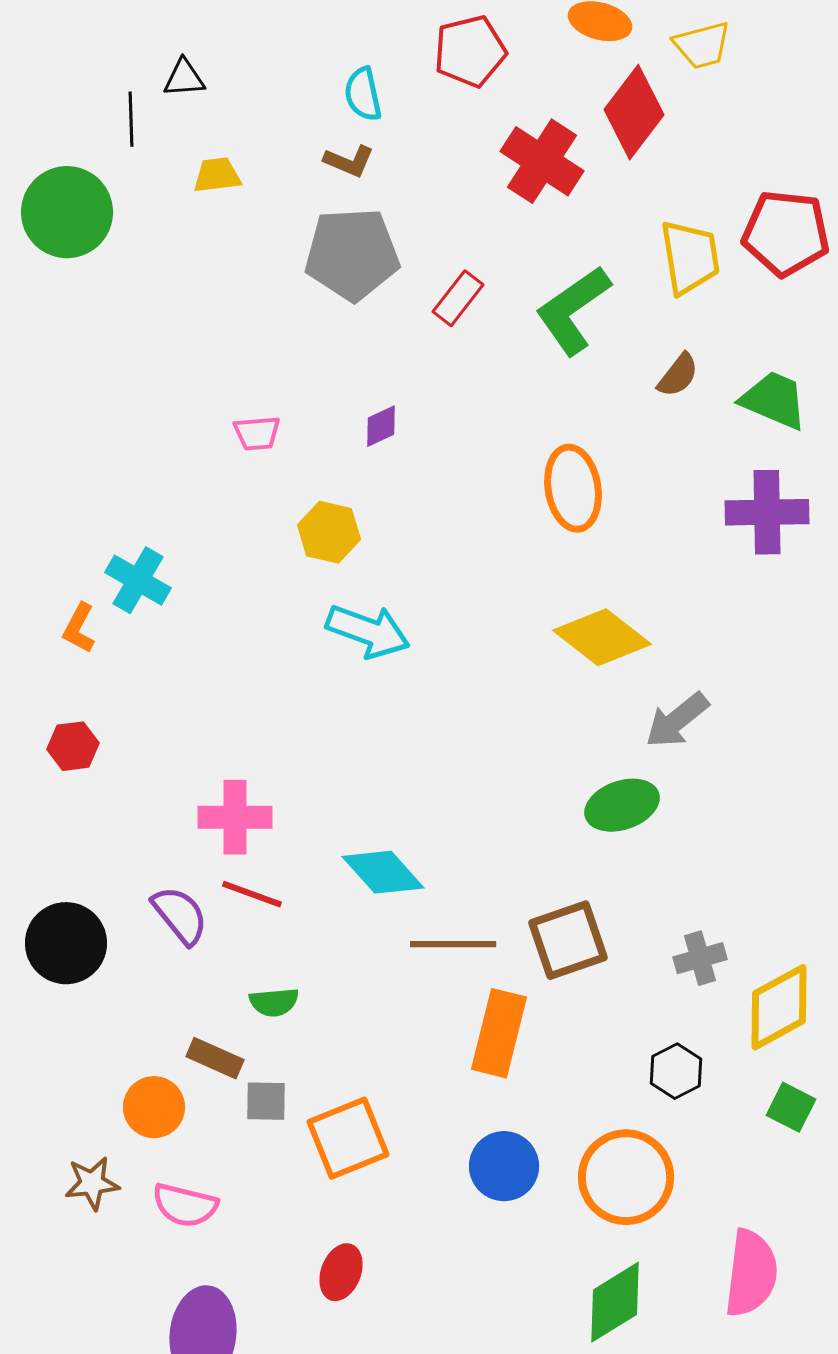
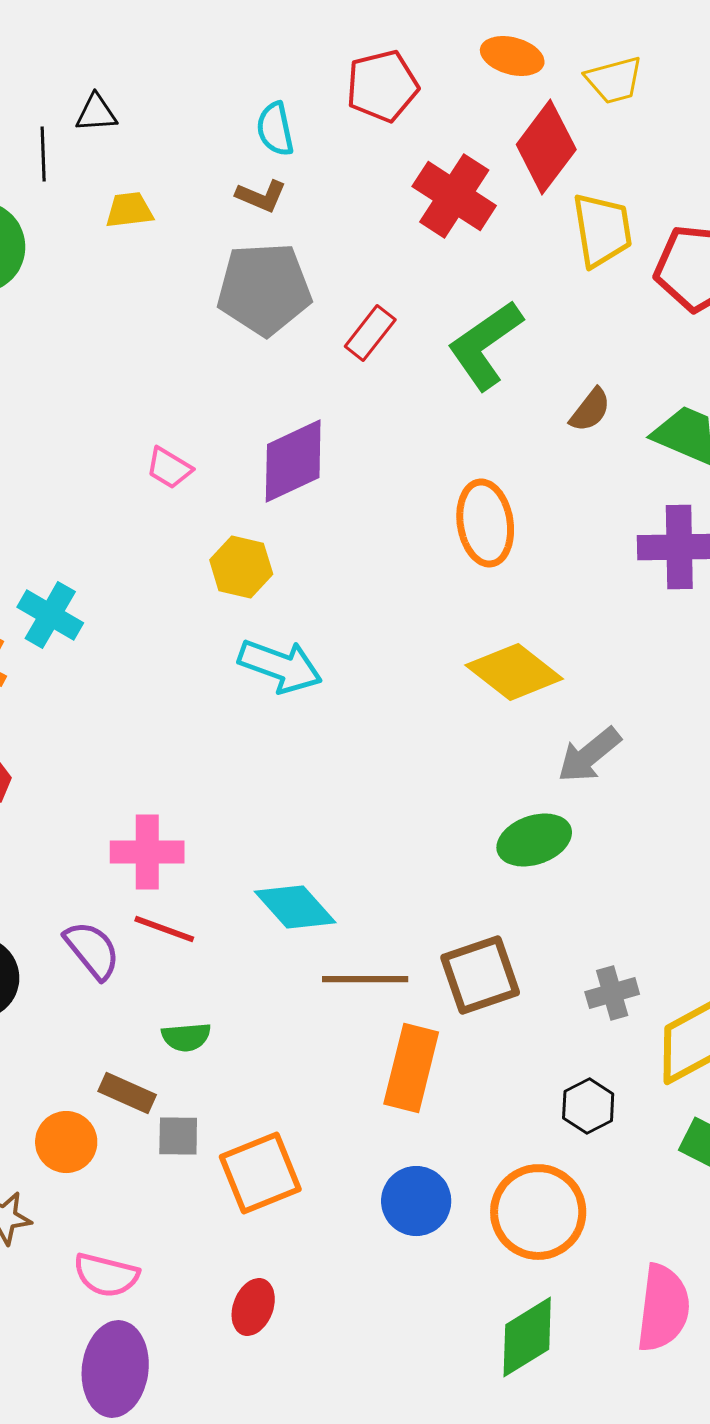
yellow trapezoid: (690, 257) -> (602, 230), moved
purple diamond: (381, 426) -> (293, 461), size x2.0
pink trapezoid: (257, 433) -> (169, 468), turned 36
pink semicircle: (185, 1205) -> (106, 1275), moved

